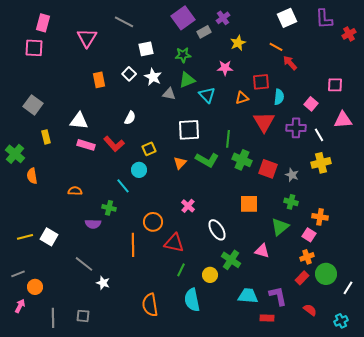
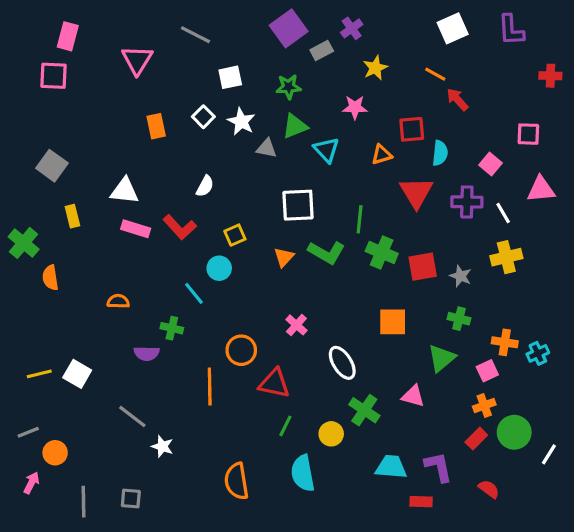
red cross: (349, 34) -> (550, 76), moved, turned 32
red square: (268, 169) -> (423, 267), turned -30
pink square: (309, 235) -> (487, 371), turned 32
cyan cross: (341, 321) -> (538, 353), moved

